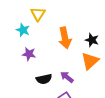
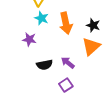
cyan star: (23, 30) -> (42, 18), moved

